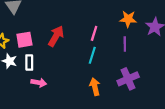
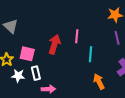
pink line: (94, 33) -> (77, 36), moved
pink square: (24, 40) -> (27, 54), turned 35

